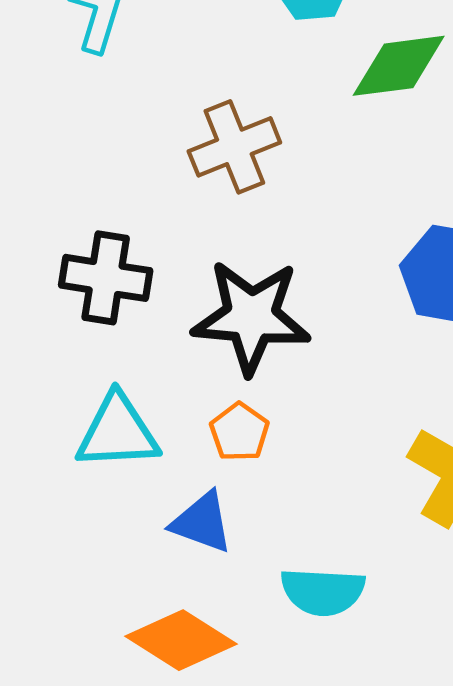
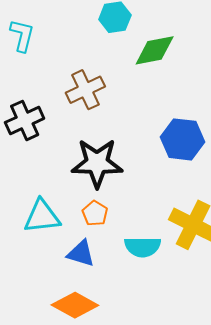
black cross: (106, 278) -> (25, 120), moved, turned -30
cyan semicircle: (323, 592) -> (143, 247), moved

